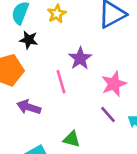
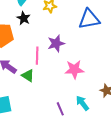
purple line: (108, 114) -> (60, 109), moved
green triangle: (72, 139) -> (28, 76), moved

